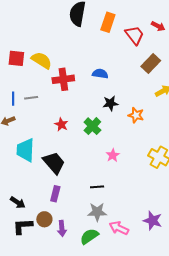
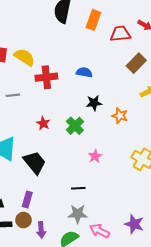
red trapezoid: (134, 35) -> (120, 34), turned -60
purple rectangle: (55, 194) -> (27, 199), moved

